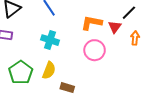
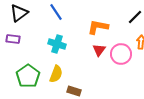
red triangle: (115, 27) -> (99, 50), moved
pink circle: (95, 50) -> (121, 54), moved

